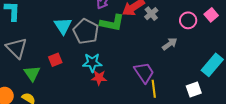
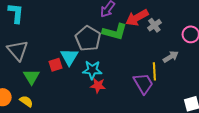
cyan triangle: (63, 26) -> (69, 57), moved
yellow line: (154, 89) -> (154, 71), moved

